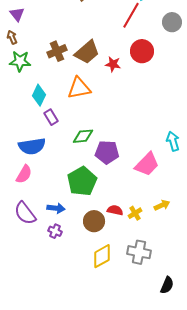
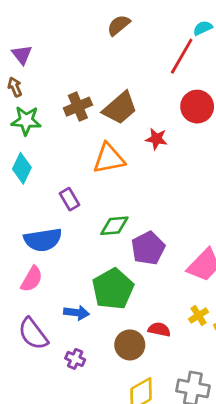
red star: (113, 64) -> (156, 139), moved
cyan diamond: (39, 95) -> (22, 168), moved
purple pentagon: (107, 152) -> (148, 248), turned -30
blue arrow: (56, 208) -> (77, 313), moved
yellow cross: (135, 213) -> (199, 315), moved

